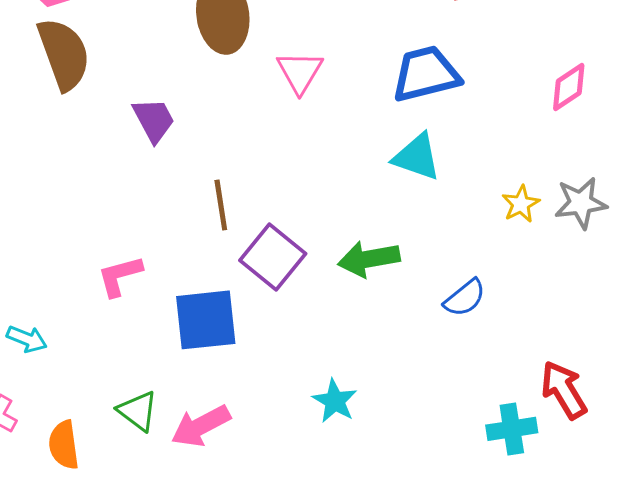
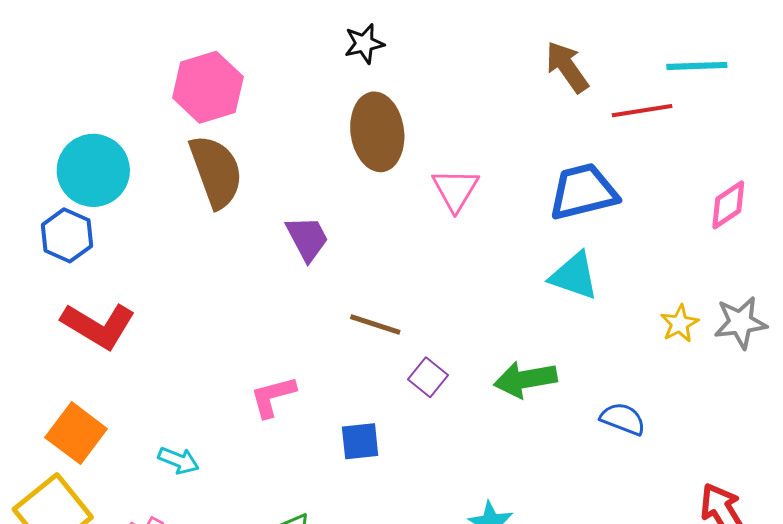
brown line: (221, 205) -> (375, 325), turned -63
purple square: (273, 257) -> (428, 377), size x0.6
blue semicircle: (465, 298) -> (623, 419), turned -120
blue square: (206, 320) -> (360, 441), size x0.6

